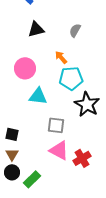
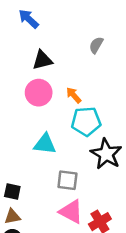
gray semicircle: (75, 30) -> (96, 45), moved
pink circle: (25, 68) -> (39, 93), moved
brown triangle: (12, 154) -> (12, 217), turned 48

